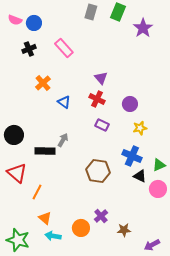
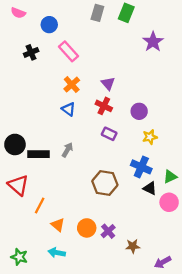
pink semicircle: (15, 20) -> (18, 13), moved
blue circle: (34, 23) -> (49, 25), moved
purple star: (143, 28) -> (153, 42), moved
orange cross: (43, 83) -> (72, 85), moved
black rectangle: (45, 151) -> (39, 154), moved
orange triangle: (45, 218) -> (58, 225), moved
orange circle: (81, 228) -> (87, 228), moved
green star: (18, 240) -> (19, 257), size x0.7

